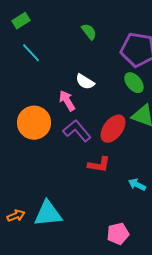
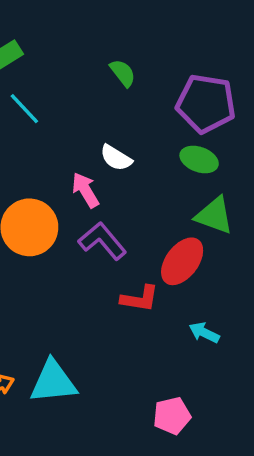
green ellipse: (134, 83) -> (199, 160), turned -30
red ellipse: (113, 129) -> (182, 261), moved

